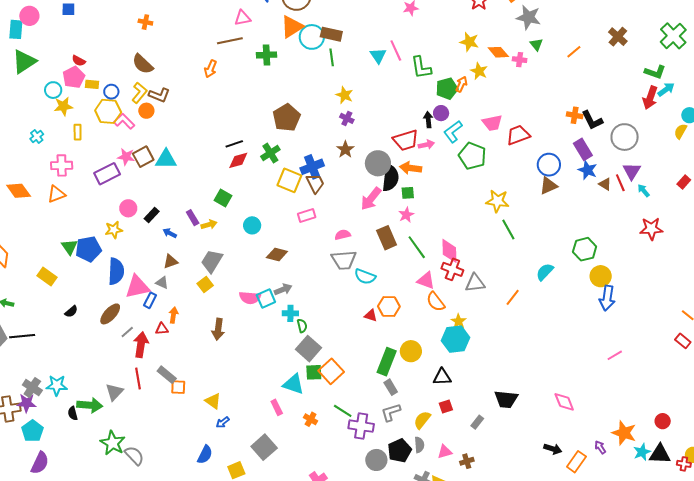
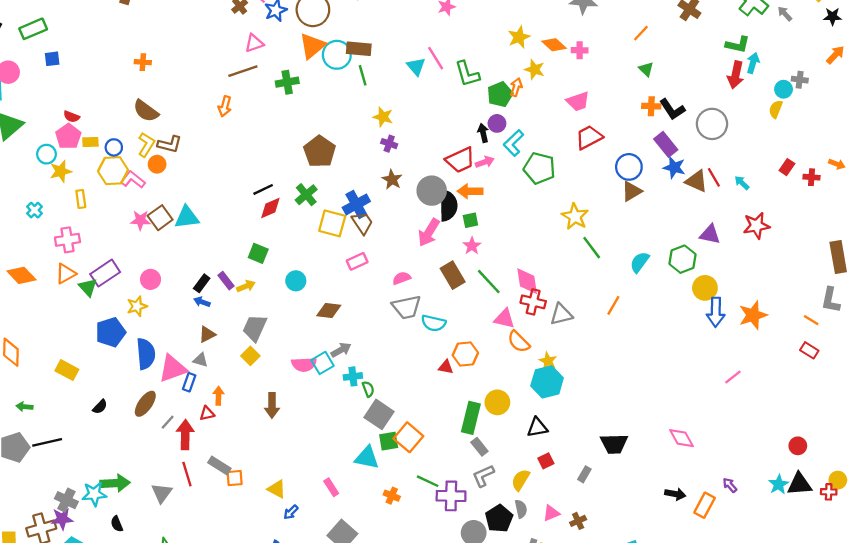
yellow star: (469, 42) -> (519, 37), turned -30
green triangle: (536, 44) -> (646, 69), moved
cyan arrow: (666, 89) -> (753, 63), turned -30
pink trapezoid: (492, 123) -> (578, 101), moved
purple triangle: (632, 171) -> (710, 234), moved, turned -42
purple rectangle: (107, 174) -> (105, 273), moved
brown triangle: (605, 184) -> (696, 181), size x1.5
yellow star: (497, 201) -> (575, 216), turned 30
black rectangle: (152, 215) -> (202, 283), moved
green triangle: (70, 247) -> (88, 287), moved
cyan semicircle: (545, 272) -> (640, 262), moved
orange line: (513, 297) -> (613, 305), moved
green arrow: (90, 405) -> (115, 483), moved
pink rectangle: (277, 407) -> (331, 487), moved
orange star: (624, 433) -> (753, 315), moved, turned -30

